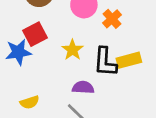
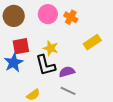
red square: (35, 34) -> (21, 46), turned 36
black L-shape: (105, 62) -> (45, 65), moved

